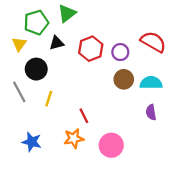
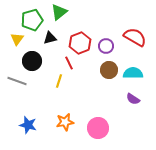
gray line: (19, 92) -> (17, 81), turned -42
yellow line: (49, 99) -> (59, 81), moved
purple semicircle: (151, 112) -> (133, 99), turned -48
red line: (84, 116) -> (69, 63), moved

